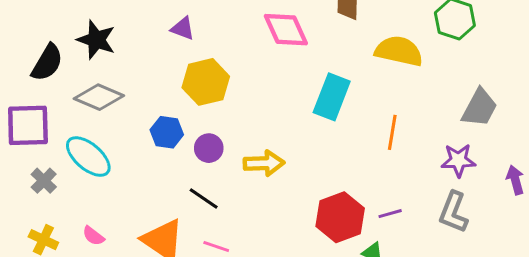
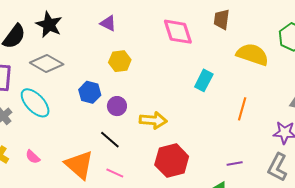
yellow hexagon: (206, 82) -> (120, 61), size x0.7
cyan rectangle: (332, 97) -> (204, 80), size x0.7
red hexagon: (340, 217) -> (172, 161), moved

